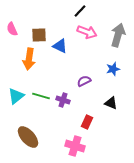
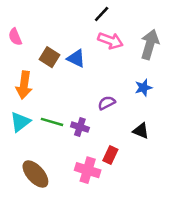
brown square: (39, 35) -> (49, 57), moved, turned 35
orange arrow: (29, 59) -> (24, 85), moved
pink cross: (75, 146) -> (88, 170), moved

